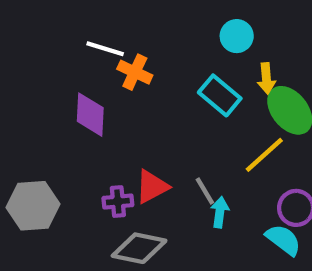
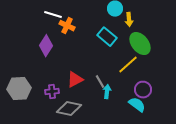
yellow arrow: (266, 78) -> (129, 20), moved
purple diamond: (90, 115) -> (46, 46), turned 30
purple cross: (118, 202) -> (52, 92), moved

